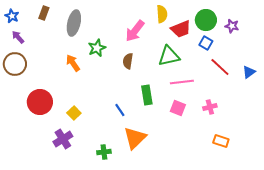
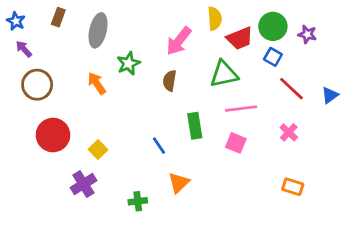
brown circle: (15, 64) -> (37, 85), moved
pink cross: (210, 107) -> (289, 132), moved, turned -32
orange triangle: (135, 138) -> (179, 183), size x0.7

